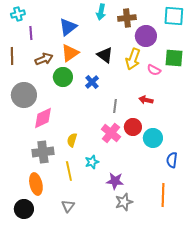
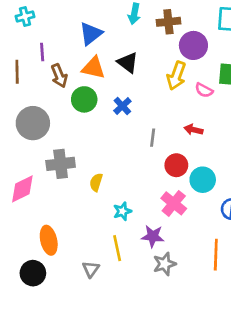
purple line: (31, 33) -> (42, 52), moved
orange triangle: (70, 53) -> (93, 68), turned 48
black triangle: (105, 55) -> (128, 63), moved
brown arrow: (44, 59) -> (59, 76), turned 90
pink diamond: (43, 118) -> (22, 189), moved
pink cross: (111, 133) -> (174, 203), moved
gray cross: (43, 152) -> (61, 164), moved
yellow line: (69, 171) -> (117, 248), moved

